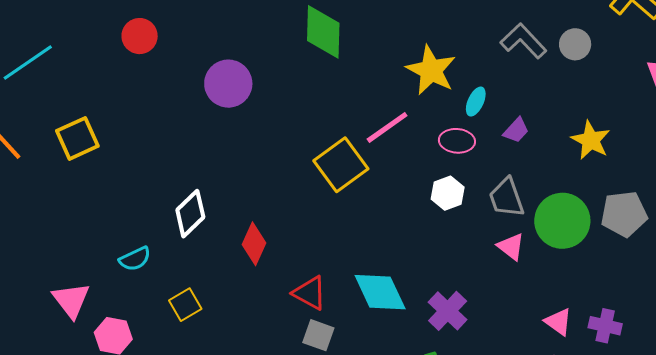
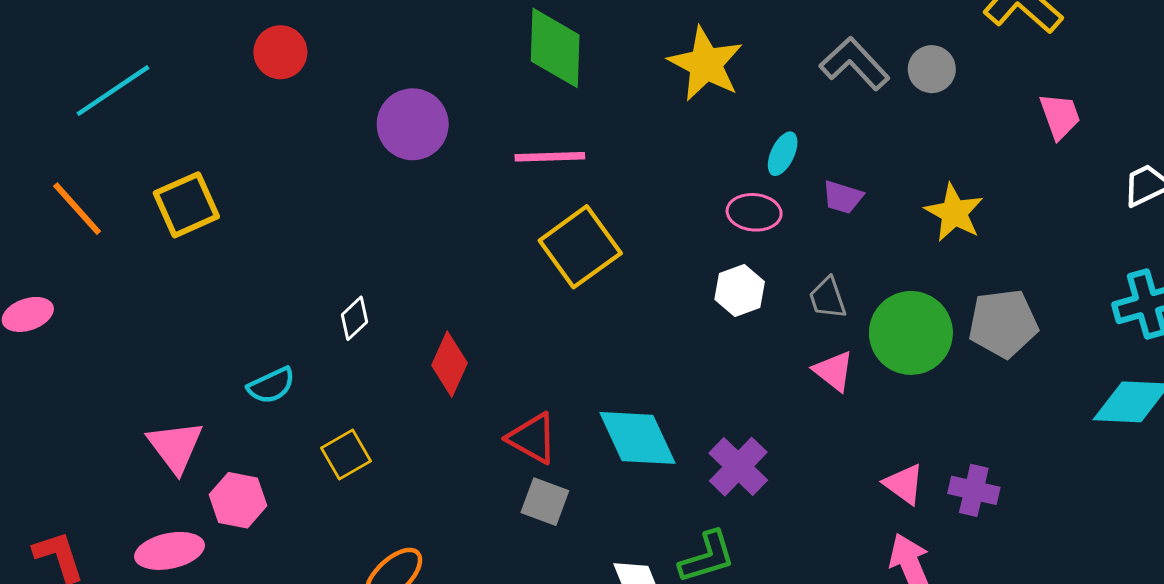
yellow star: (431, 70) -> (706, 64), moved
pink line: (387, 127) -> (550, 157), moved, turned 33
purple trapezoid: (516, 130) -> (843, 197), turned 64
gray trapezoid: (506, 198) -> (828, 298), size x0.7
white diamond: (190, 214) -> (355, 318), size x0.6

